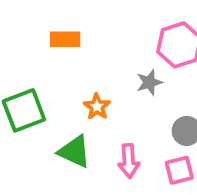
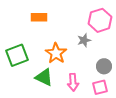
orange star: (97, 107) -> (56, 53), size x1.5

